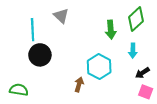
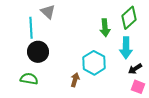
gray triangle: (61, 16) -> (48, 12), moved
cyan arrow: (133, 51) -> (126, 48), size x1.5
green semicircle: (19, 90) -> (29, 79), moved

